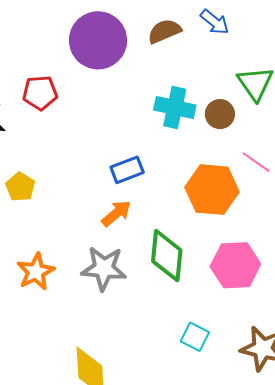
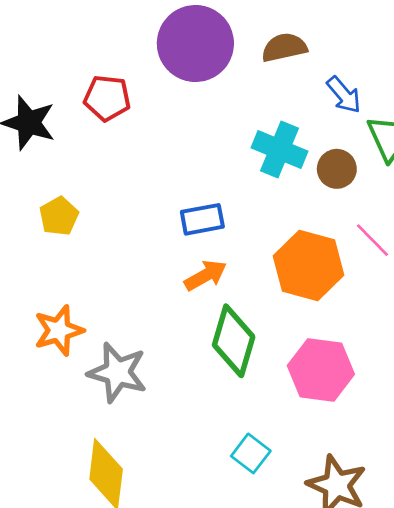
blue arrow: (215, 22) -> (344, 95), moved
orange arrow: (116, 213) -> (206, 275), moved
gray star: (104, 268) -> (117, 372), moved

